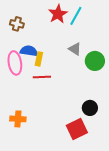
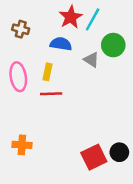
blue semicircle: (29, 51) -> (61, 44), moved
green circle: (95, 61) -> (113, 45), moved
black circle: (90, 108) -> (119, 152), moved

